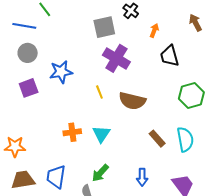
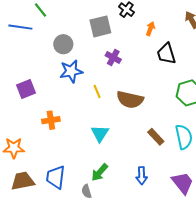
gray circle: (28, 53) -> (63, 44), moved
purple cross: (116, 58) -> (113, 57), size x0.6
blue star: (61, 72) -> (71, 71), moved
orange cross: (72, 132) -> (51, 120), moved

